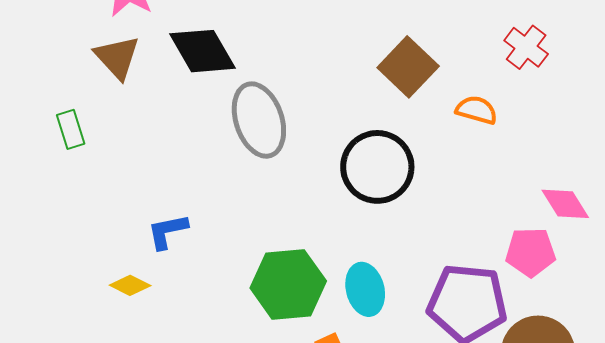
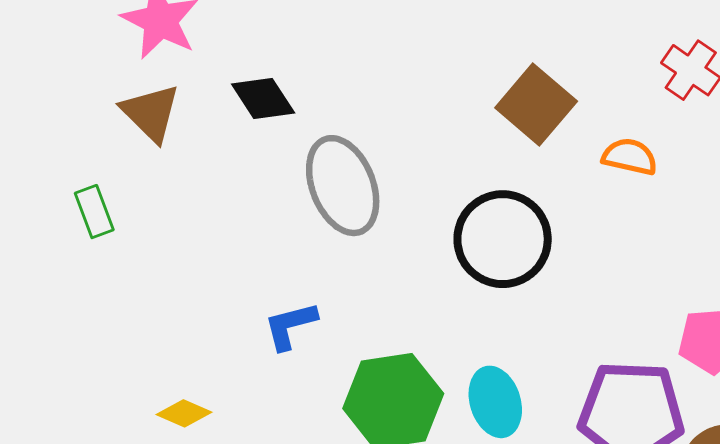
black diamond: (202, 51) -> (263, 98), size x0.7
blue L-shape: (168, 231) -> (290, 326), moved

